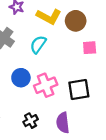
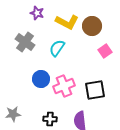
pink square: (90, 48) -> (105, 51), turned -32
black cross: (31, 121) -> (50, 119), turned 32

